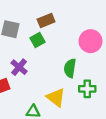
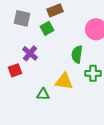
yellow triangle: (56, 97) -> (64, 81), turned -30

